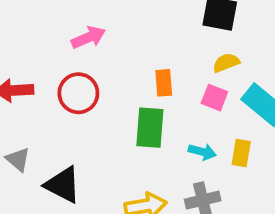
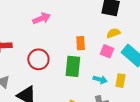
red circle: (78, 93) -> (38, 59), moved

